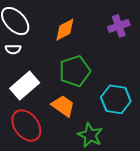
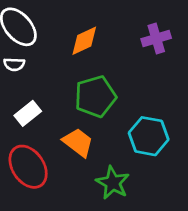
white rectangle: (25, 86) -> (28, 113), size x0.7

